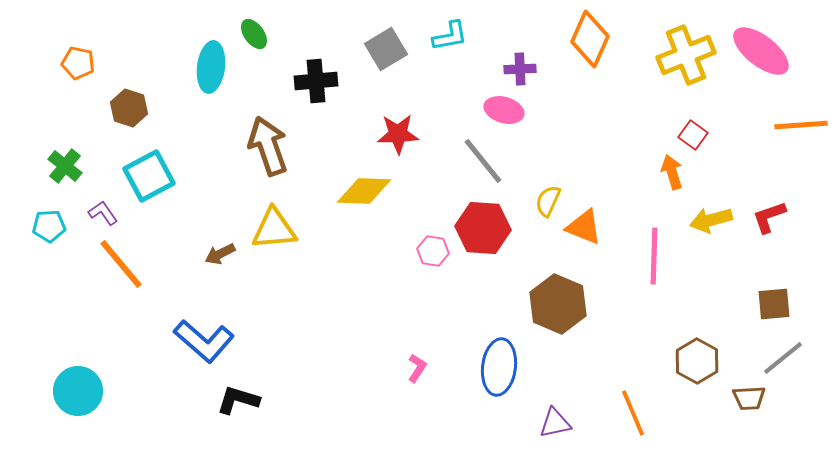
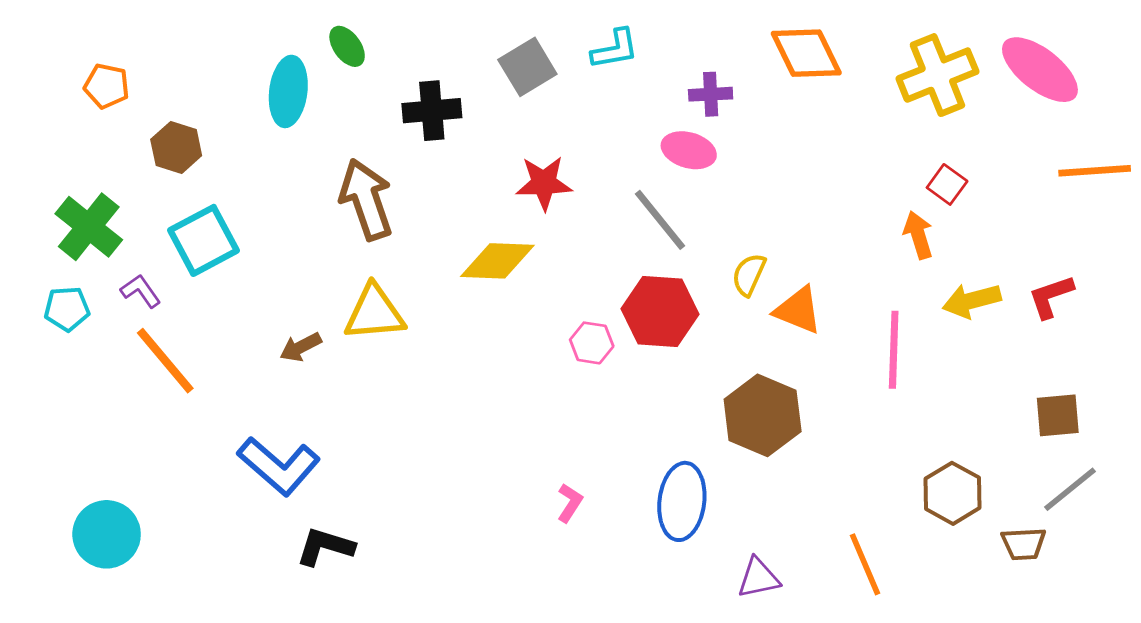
orange diamond: (590, 39) -> (806, 53), turned -50
green cross: (65, 166) -> (89, 227), size x1.4

